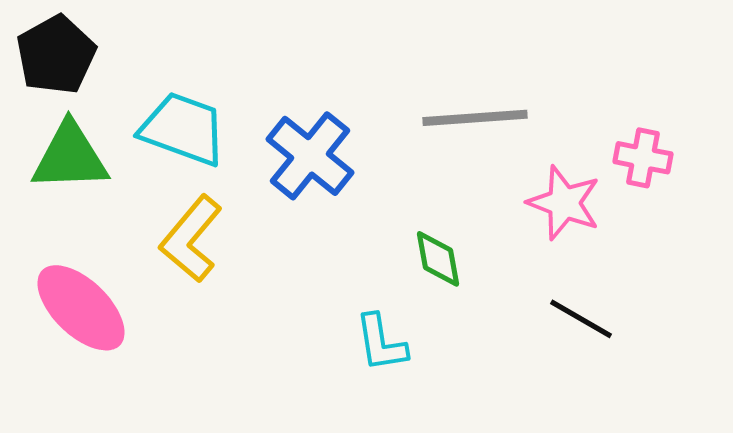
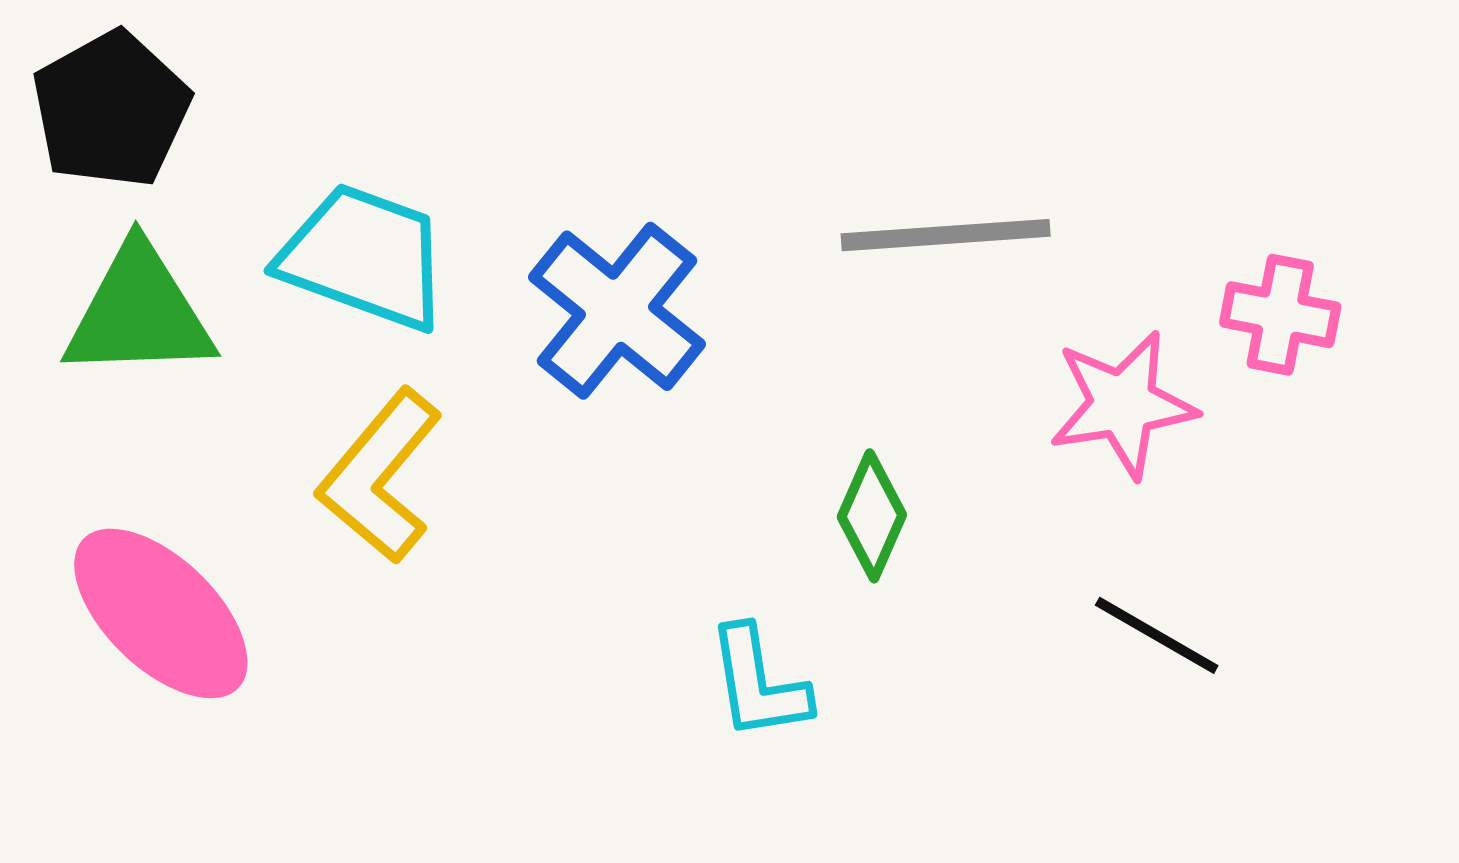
pink star: (564, 203) -> (1123, 404), turned -30
green diamond: (438, 259) -> (872, 516), turned 34

